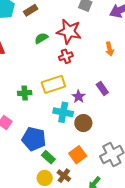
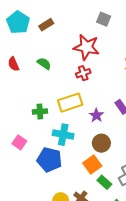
green semicircle: (41, 38) -> (44, 63), moved, turned 64
cyan cross: (63, 112) -> (63, 135), moved
orange square: (78, 155) -> (92, 164), moved
green rectangle: (48, 157) -> (104, 182), moved

